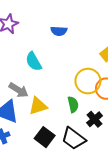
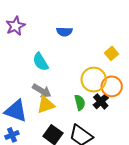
gray arrow: (19, 90) -> (42, 91), moved
black cross: (94, 119) -> (101, 101), moved

